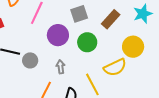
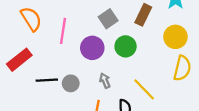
yellow semicircle: (115, 67) -> (182, 68), moved, turned -35

